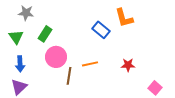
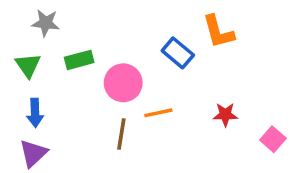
green rectangle: (45, 34) -> (79, 60), turned 42
pink circle: (56, 57) -> (123, 83), moved
pink square: (155, 88) -> (273, 139), moved

